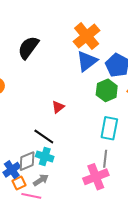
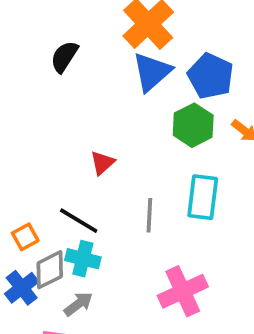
black semicircle: (28, 48) -> (64, 57), moved, size x0.7
gray line: (105, 159) -> (149, 215), moved
orange square: (19, 183) -> (25, 237), moved

